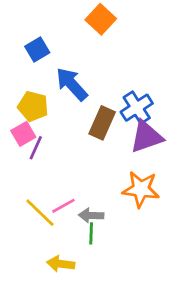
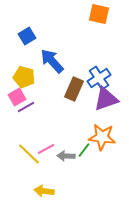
orange square: (101, 19) -> (99, 14), moved, turned -30
purple line: (36, 148) -> (26, 107), turned 36
green line: (91, 233) -> (84, 150), moved, turned 35

